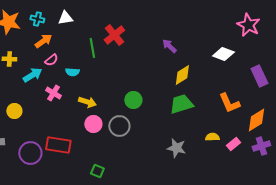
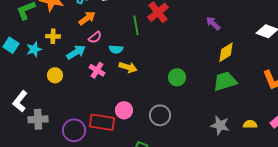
yellow arrow: (87, 102) -> (128, 67), moved
yellow circle: (14, 111) -> (55, 75), moved
pink circle: (93, 124) -> (124, 110), moved
gray circle: (119, 126) -> (160, 115), moved
yellow semicircle: (212, 137) -> (250, 124), moved

